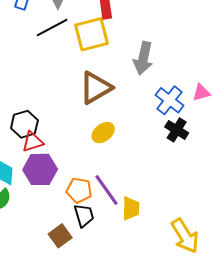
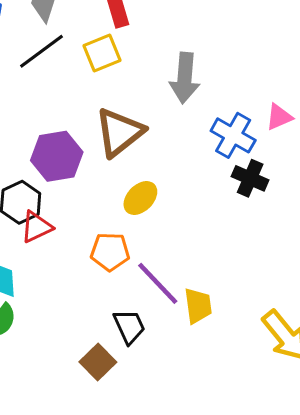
yellow square: (92, 34) -> (102, 53), size x0.7
purple hexagon: (40, 169) -> (57, 156), moved
orange pentagon: (79, 190) -> (110, 252), moved

